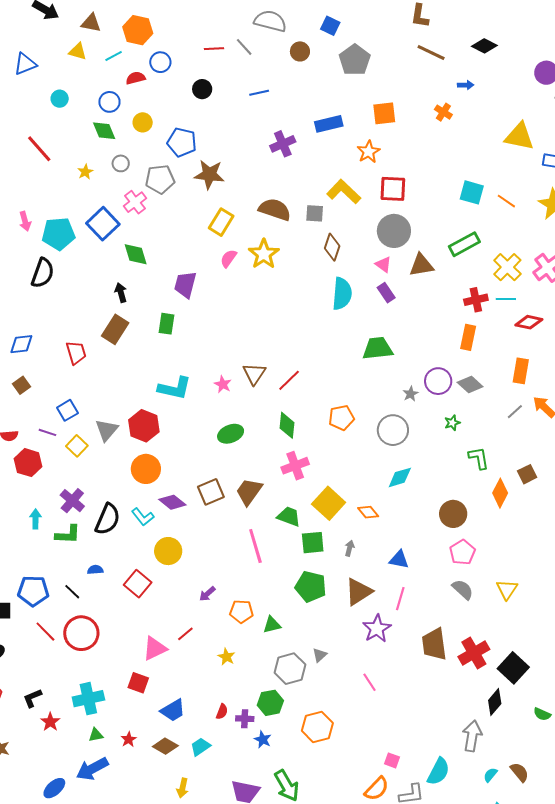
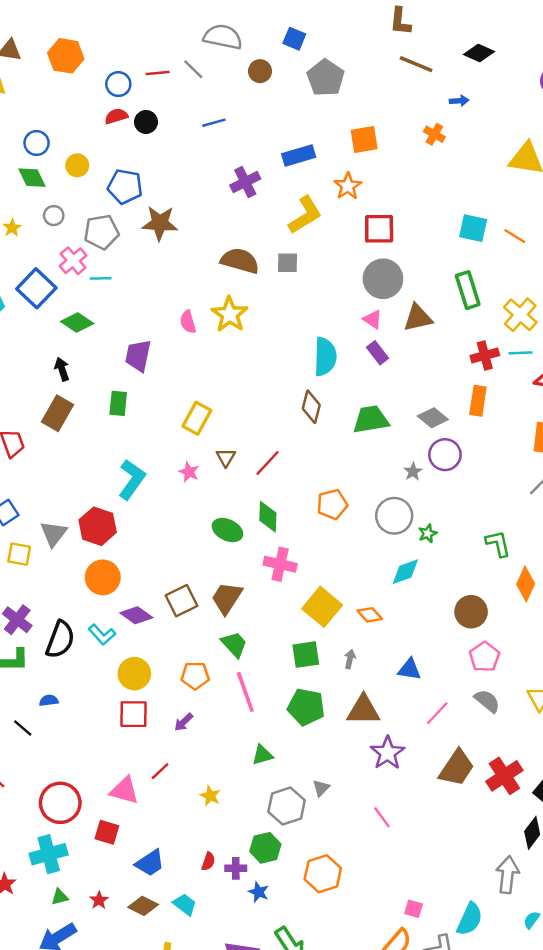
cyan line: (114, 56) -> (101, 278), moved, turned 30
blue circle: (160, 62) -> (118, 84), moved
red semicircle: (136, 78) -> (116, 116), moved
yellow L-shape: (344, 192) -> (305, 215), moved, turned 108
yellow rectangle: (221, 222) -> (197, 418), moved
green rectangle: (464, 244) -> (468, 290), turned -76
brown diamond: (332, 247) -> (311, 407), moved
green diamond: (136, 254) -> (77, 323), turned -36
pink semicircle: (229, 258) -> (188, 322), turned -48
brown triangle: (254, 374) -> (226, 457), size x0.7
gray diamond: (470, 385) -> (433, 418), moved
cyan L-shape: (175, 388) -> (132, 479), turned -64
green star: (452, 423) -> (428, 533), moved
green ellipse: (231, 434) -> (227, 530), moved, turned 50
yellow square: (77, 446) -> (19, 554), turned -30
pink cross: (295, 466) -> (280, 564), turned 36
green trapezoid: (289, 516) -> (234, 644), moved, turned 30
pink line: (255, 546) -> (245, 692), moved
red square: (138, 584) -> (133, 714), moved, turned -36
brown triangle: (359, 592) -> (363, 710), turned 36
pink line: (400, 599) -> (437, 713), moved, turned 30
orange pentagon: (242, 611) -> (195, 676), moved
red circle: (81, 633) -> (60, 803), moved
brown trapezoid: (434, 644) -> (457, 768), turned -136
pink triangle: (155, 649) -> (124, 790), turned 44
cyan trapezoid: (200, 747) -> (185, 904), turned 75

